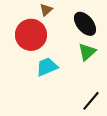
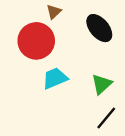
green triangle: (87, 52) -> (102, 84), moved

